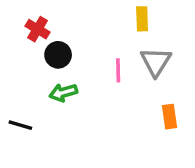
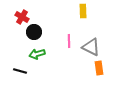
gray triangle: (156, 62) -> (91, 47), moved, turned -36
black line: (20, 125) -> (20, 71), moved

